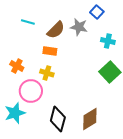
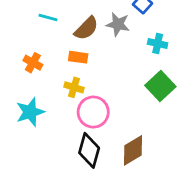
orange cross: (17, 66) -> (33, 63), moved
pink circle: (31, 91) -> (93, 112), moved
cyan star: (15, 113) -> (30, 112), moved

